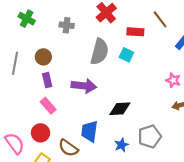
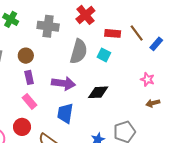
brown line: (160, 19) -> (137, 33), moved
gray cross: (67, 25) -> (48, 26), size x1.5
black diamond: (120, 109) -> (98, 92), moved
blue trapezoid: (89, 131) -> (65, 113), moved

